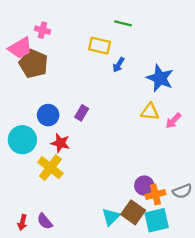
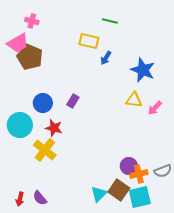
pink cross: (43, 30) -> (32, 21), moved

